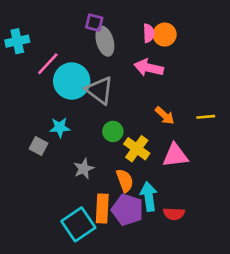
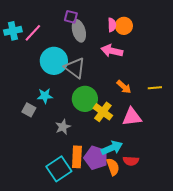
pink line: (48, 64) -> (33, 33), moved
green circle: (113, 131) -> (85, 99), size x1.6
orange semicircle: (125, 181) -> (113, 167), moved
cyan arrow: (149, 197) -> (112, 148), turned 75

